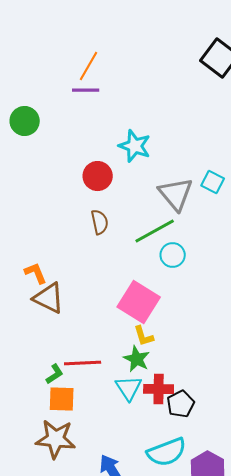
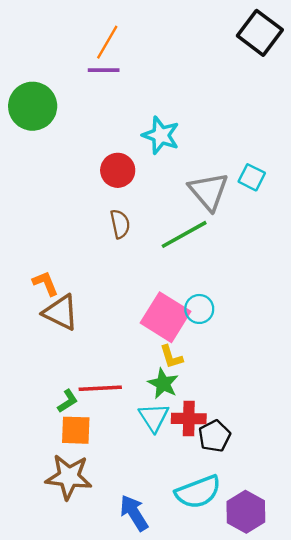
green circle: (25, 121) -> (33, 106), size x1.4
cyan circle: (173, 255) -> (199, 309), moved

